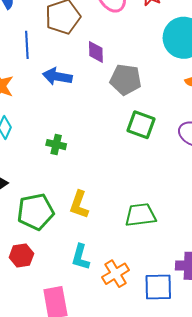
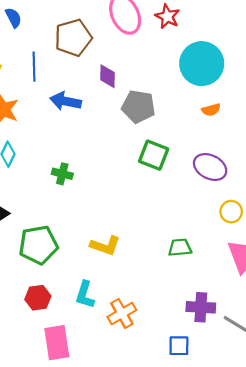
yellow L-shape: (79, 205) -> (105, 246), moved, turned -92
green trapezoid: (140, 215) -> (180, 248), moved, size x0.7
red hexagon: (21, 255) -> (38, 298), moved
blue square: (158, 287) -> (179, 346), moved, size x0.7

